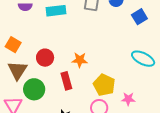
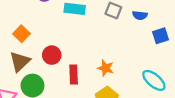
orange star: (80, 60) -> (105, 68), moved
red rectangle: (66, 81) -> (74, 75), moved

